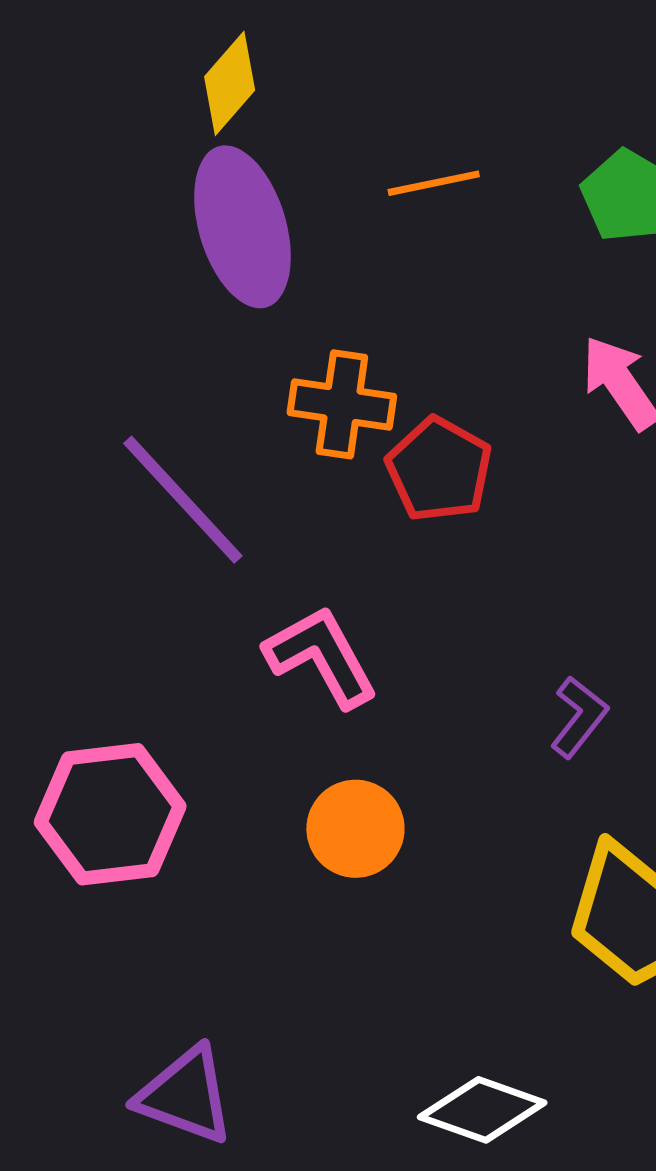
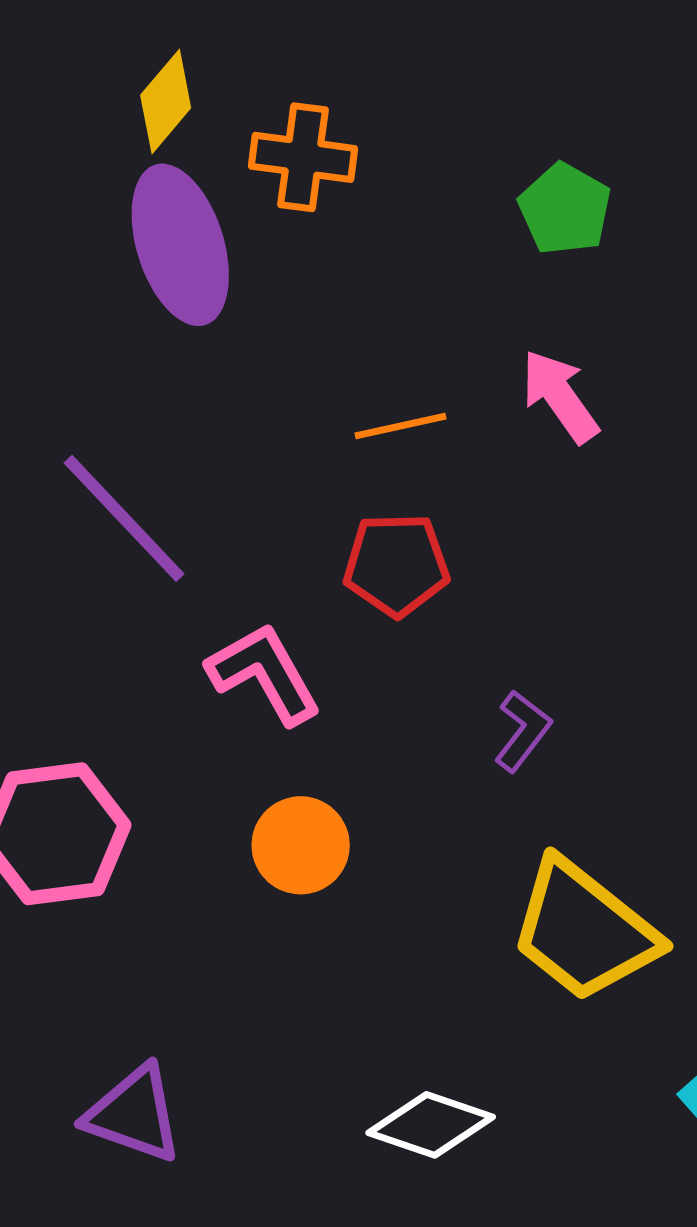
orange line: (434, 183) -> (400, 426), moved
orange cross: (342, 404) -> (303, 157), moved
red pentagon: (439, 470) -> (396, 565), moved, turned -30

